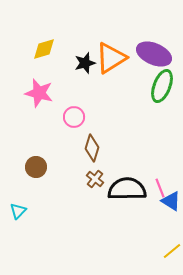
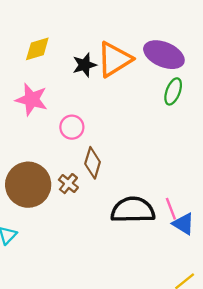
green ellipse: (162, 86) -> (173, 91), size x0.7
brown circle: (36, 167) -> (28, 185), size x1.8
brown cross: (95, 179) -> (68, 184), moved

